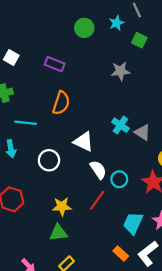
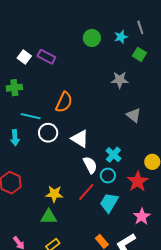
purple rectangle: (55, 64) -> (46, 57), moved
cyan cross: (120, 125) -> (113, 155), moved
gray triangle: (142, 132) -> (134, 115), moved
white circle: (49, 160) -> (48, 133), moved
cyan trapezoid: (133, 223) -> (109, 203), moved

